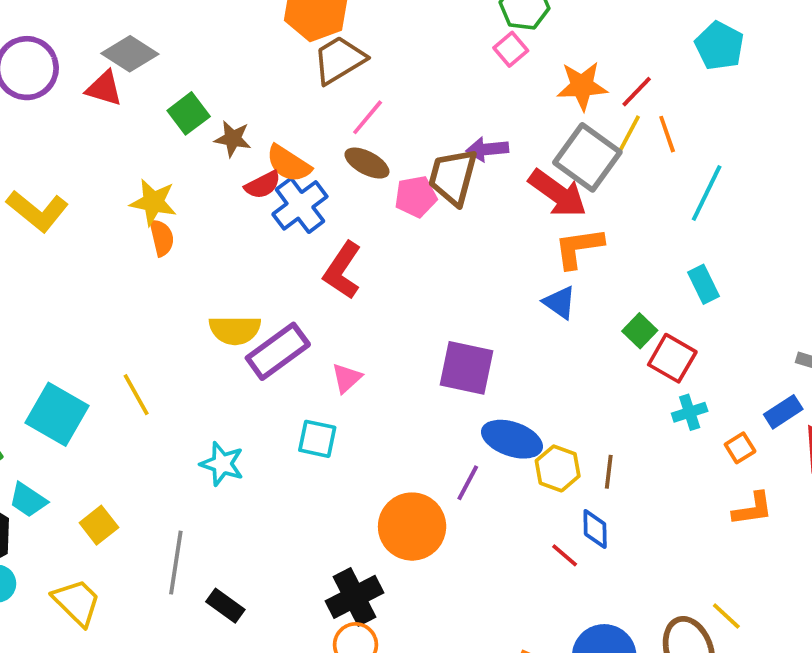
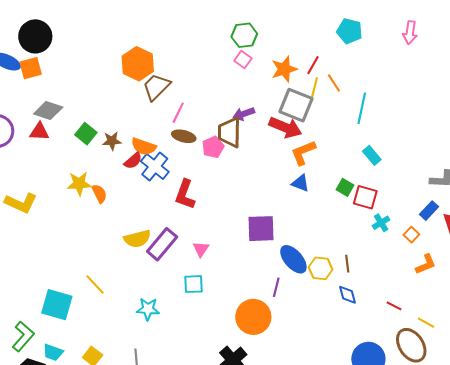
orange semicircle: (162, 238) -> (99, 194), moved
blue ellipse: (512, 439) -> (293, 259), turned 44
red line: (565, 555) -> (394, 306), moved

